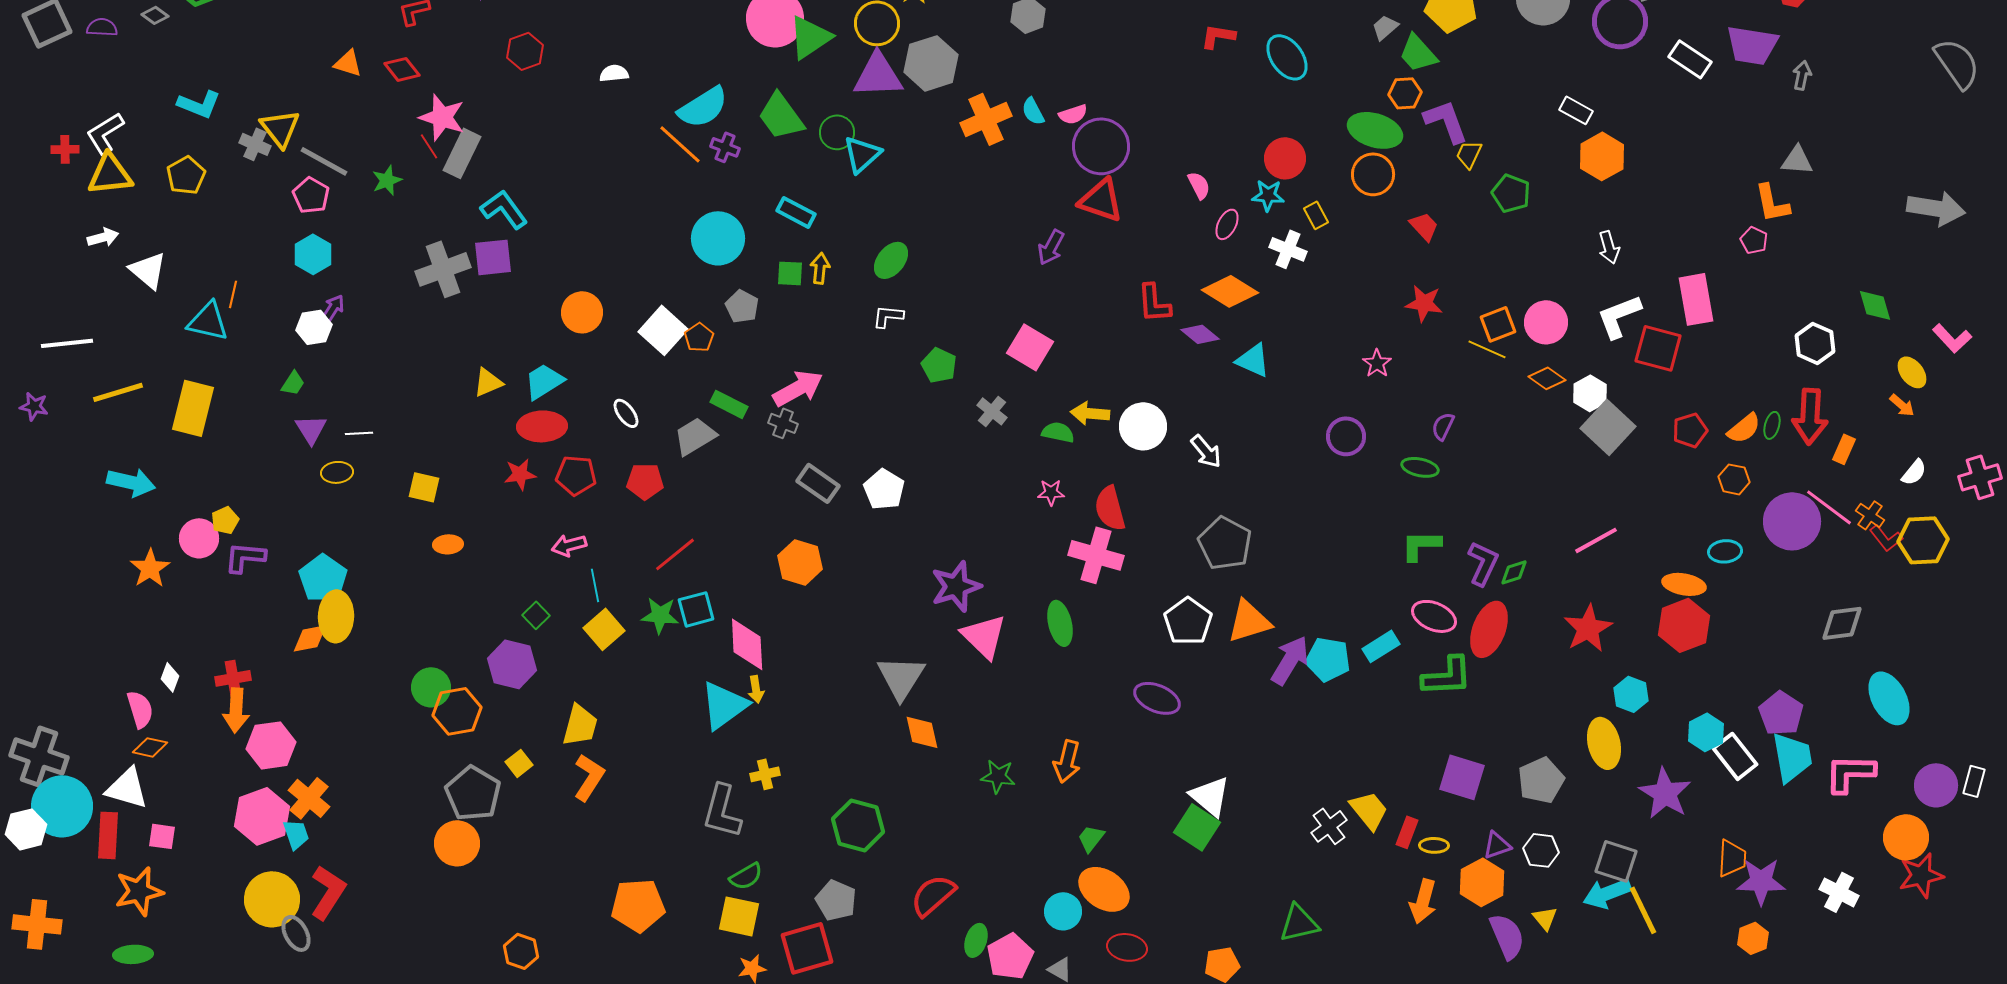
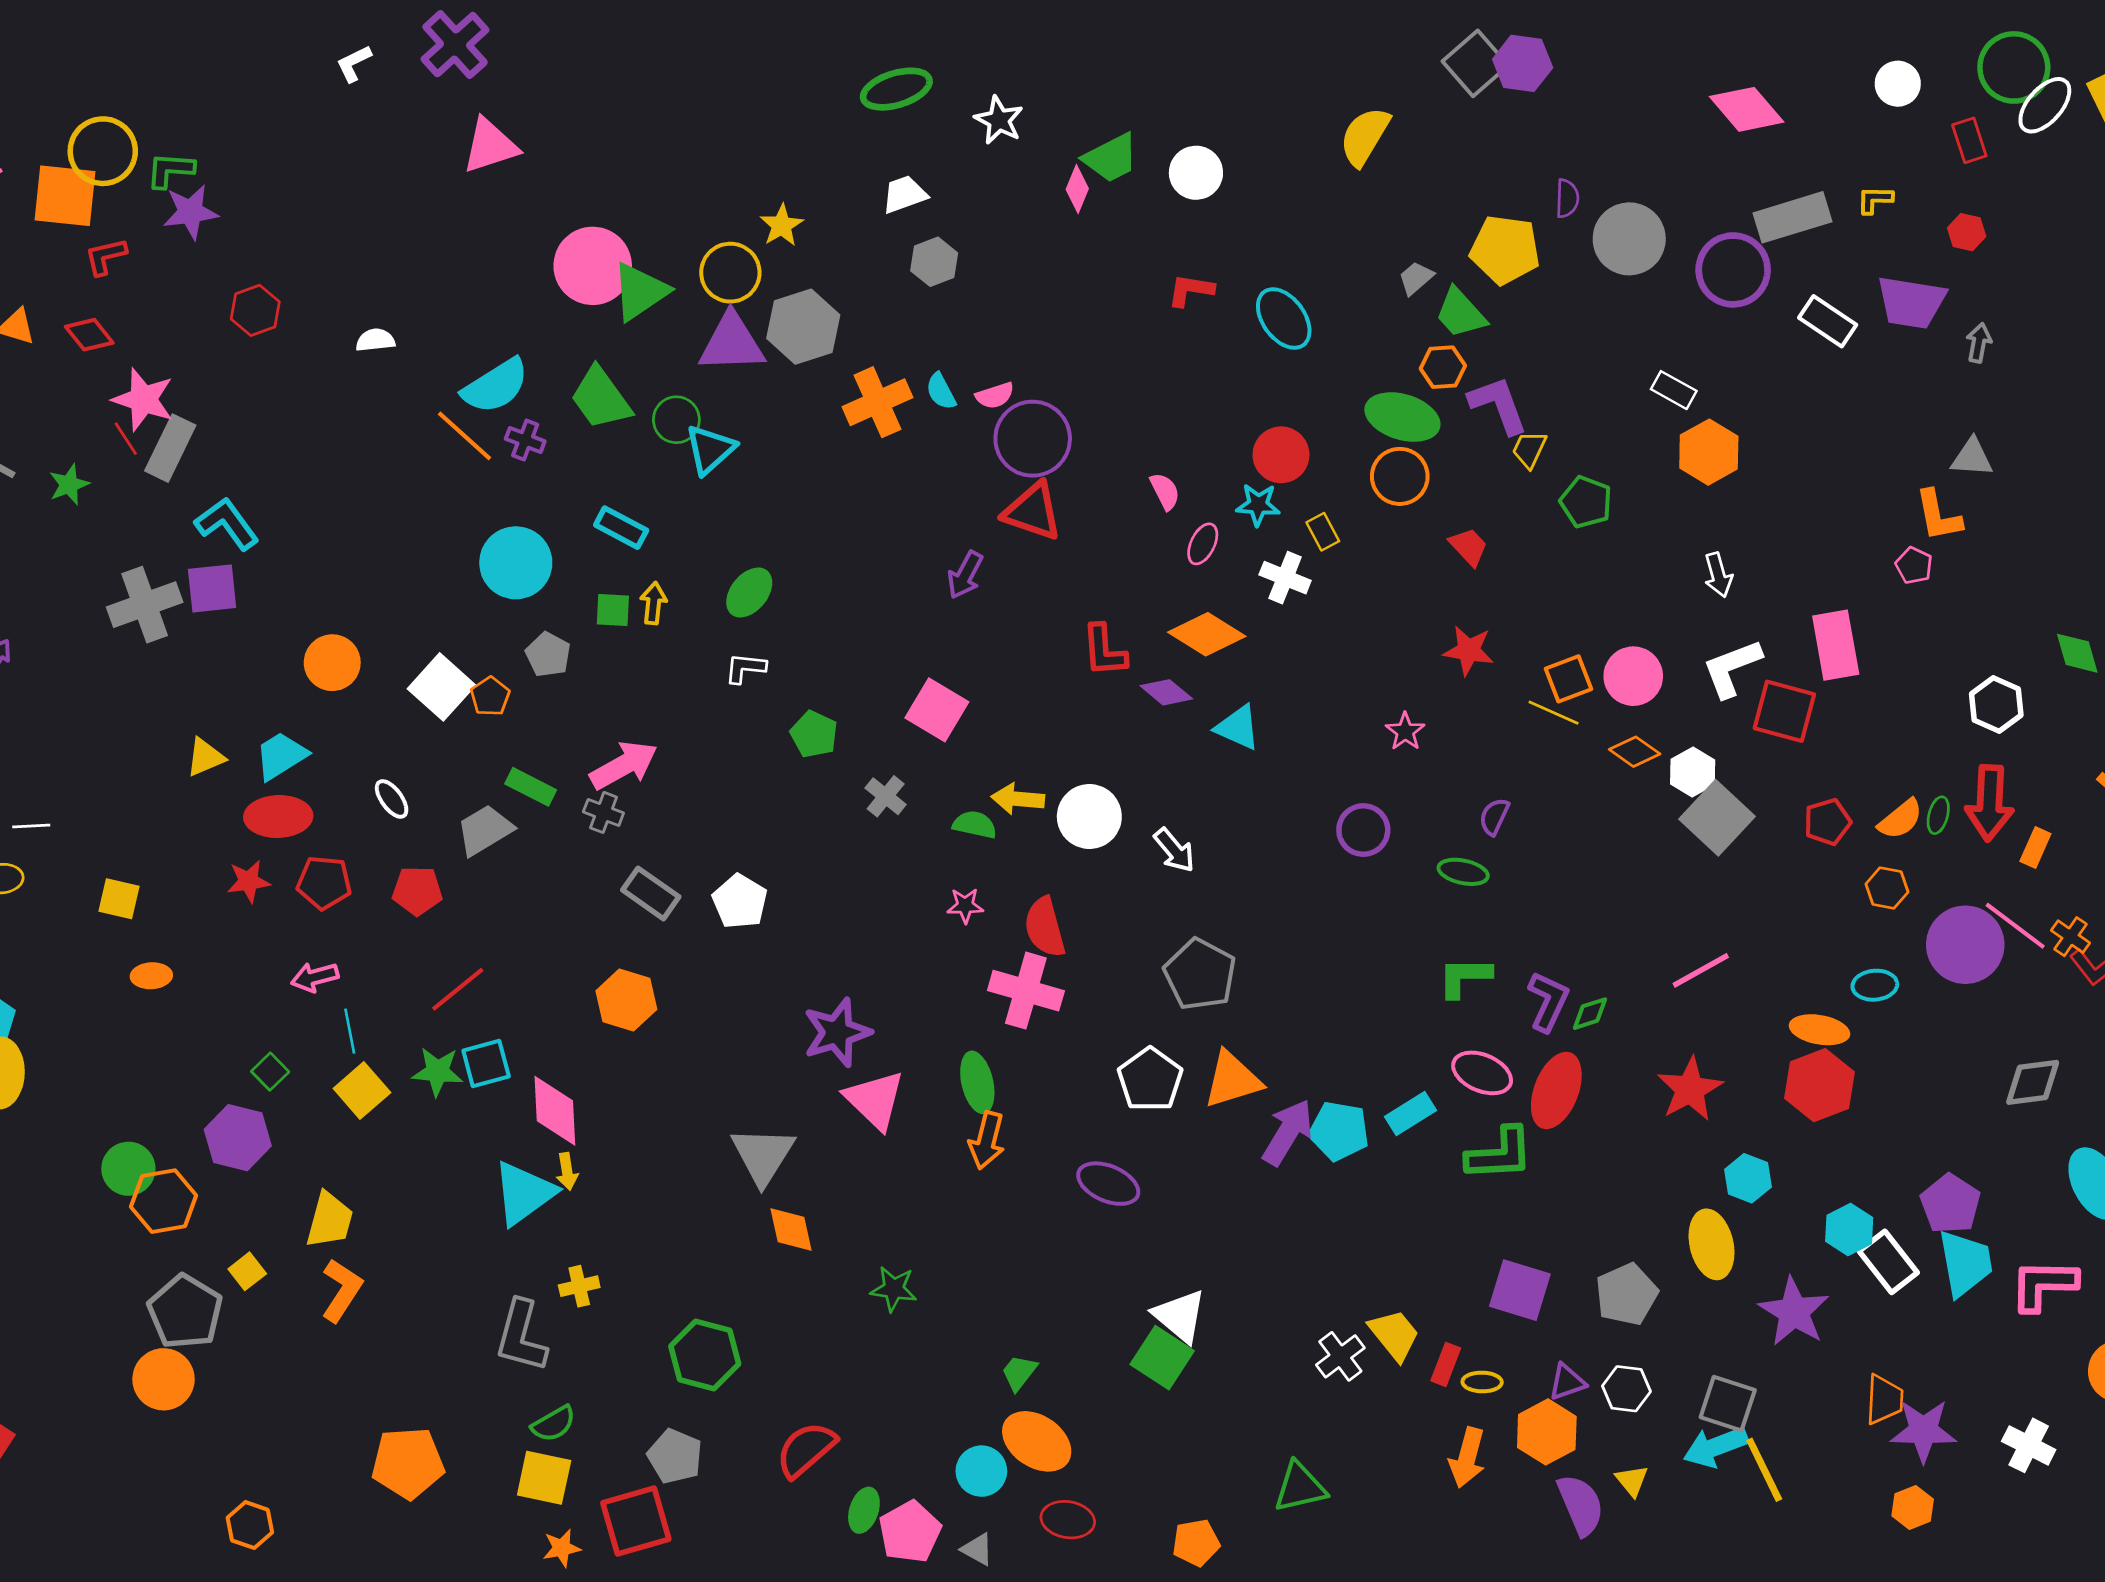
orange arrow: (1067, 761) -> (987, 1140), moved

